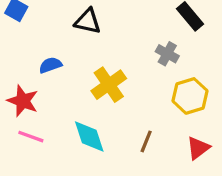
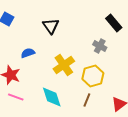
black triangle: (88, 21) -> (51, 26), turned 42
yellow hexagon: (190, 96) -> (93, 76), moved

